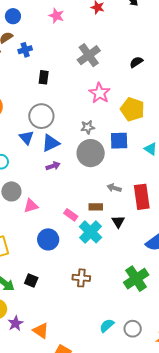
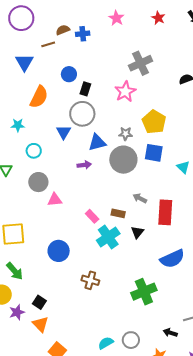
blue circle: (13, 16) -> (69, 74), moved
blue cross: (25, 50) -> (83, 34), moved
black rectangle: (44, 77) -> (85, 89), moved
pink star: (100, 93) -> (125, 92), moved
yellow pentagon: (132, 109) -> (154, 122), moved
blue triangle: (51, 143) -> (97, 142), moved
blue circle: (48, 239) -> (59, 251), moved
black square: (31, 281) -> (39, 302), moved
cyan semicircle: (107, 326) -> (106, 343), moved

